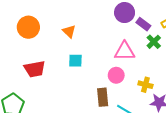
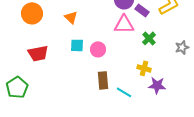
green cross: (154, 42) -> (149, 38), moved
pink triangle: (125, 51) -> (124, 24), moved
pink circle: (116, 75) -> (98, 49), moved

